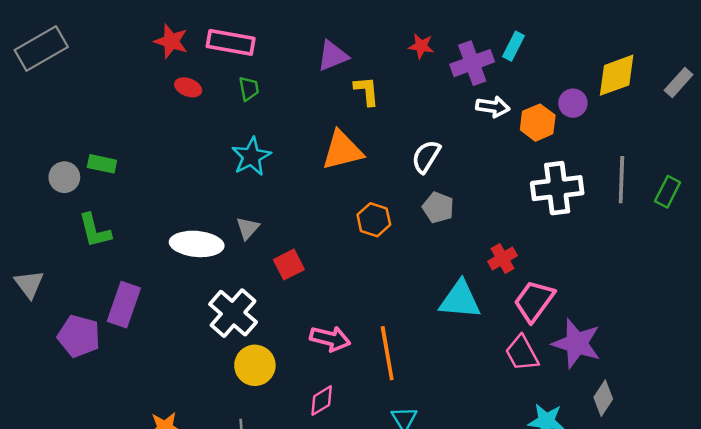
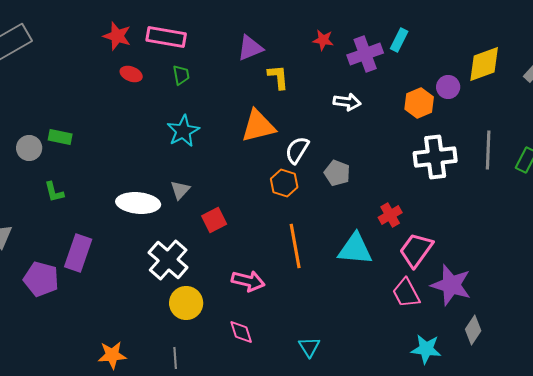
white arrow: (493, 107) -> (347, 102), moved
white semicircle: (426, 157) -> (297, 150), moved
green L-shape: (95, 231) -> (54, 192), size x0.7
orange line: (387, 353) -> (295, 246), moved
pink diamond: (322, 401) -> (241, 332), turned -76

